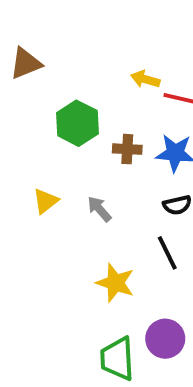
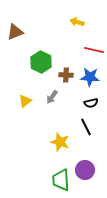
yellow arrow: (145, 79) -> (77, 22), moved
gray arrow: (99, 209) -> (52, 97), moved, turned -104

